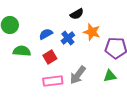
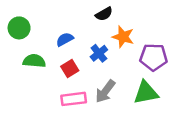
blue cross: (68, 38) -> (99, 53), moved
green triangle: (110, 76) -> (146, 93), size x1.5

